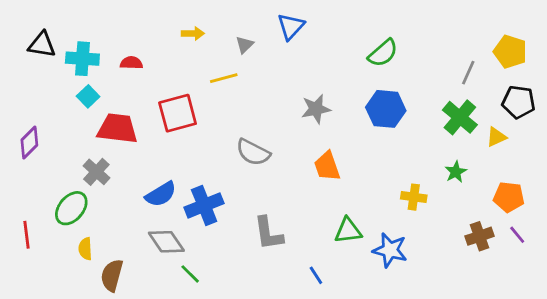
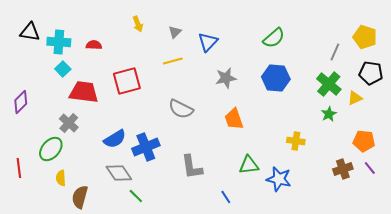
blue triangle: (291, 26) -> (208, 42), moved
yellow arrow: (193, 33) -> (138, 24), turned 70
yellow line: (224, 78) -> (173, 61), moved
green star: (456, 172) -> (329, 114), moved

